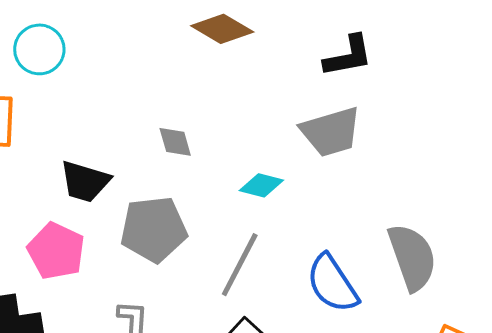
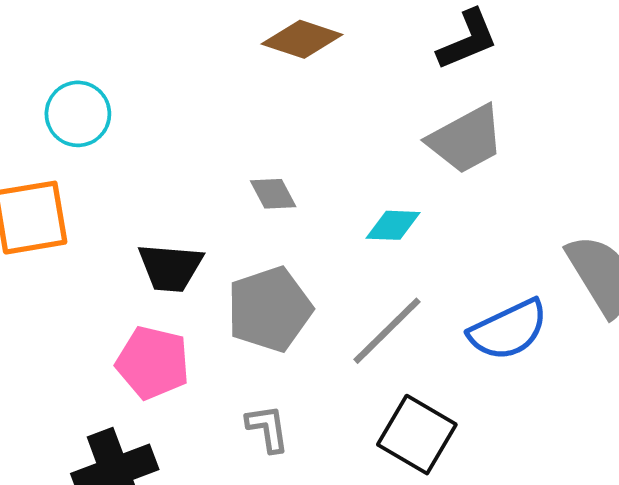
gray line: (240, 265) -> (387, 331), turned 30
blue semicircle: (332, 284) -> (508, 330), turned -70

